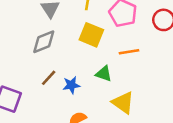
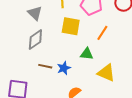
orange line: (129, 52) -> (102, 33), turned -35
brown line: (49, 78) -> (45, 66), turned 72

